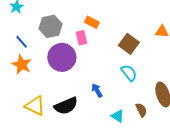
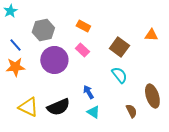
pink rectangle: (81, 38) -> (82, 50), moved, turned -32
orange star: (22, 65) -> (15, 67), turned -30
cyan triangle: (118, 116) -> (93, 112), moved

